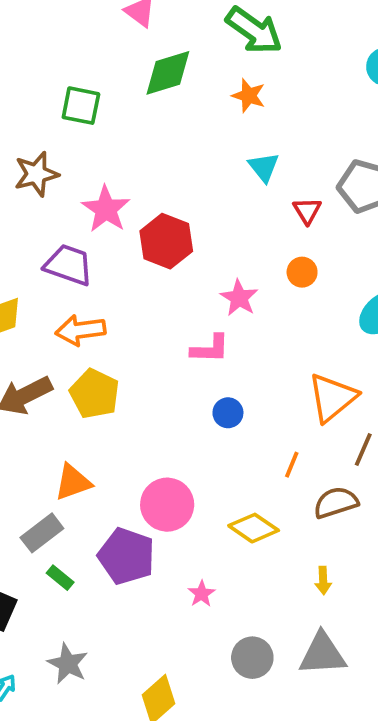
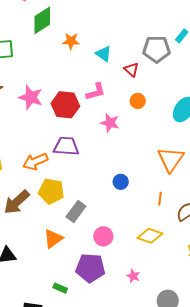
orange star: (249, 96) -> (71, 41), moved
purple trapezoid: (69, 265) -> (66, 146), moved
pink L-shape: (210, 349) -> (96, 92), moved
pink circle: (167, 505) -> (103, 236), size x0.7
gray rectangle: (42, 533) -> (76, 212), moved

